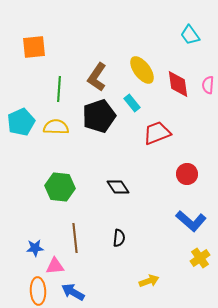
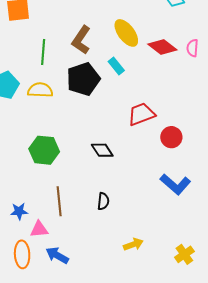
red diamond: (178, 84) -> (162, 47), turned -44
red trapezoid: (157, 133) -> (141, 114), moved
yellow cross: (200, 258) -> (184, 254), moved

